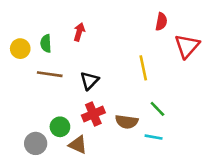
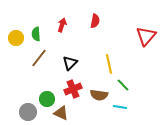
red semicircle: (161, 22) -> (95, 21), moved
yellow line: (143, 68) -> (109, 64), moved
brown line: (50, 74) -> (39, 58), turned -60

